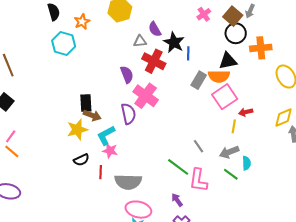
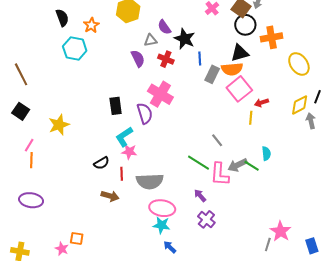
blue line: (188, 53) -> (200, 59), moved
red cross: (154, 61) -> (166, 59), size x0.7
purple semicircle: (127, 75) -> (138, 59), moved
black rectangle: (86, 103) -> (116, 106), moved
brown arrow: (92, 115) -> (110, 196), moved
yellow star: (77, 130) -> (59, 125), moved
orange line: (12, 151) -> (31, 160), turned 56
gray arrow: (229, 152) -> (238, 165), moved

